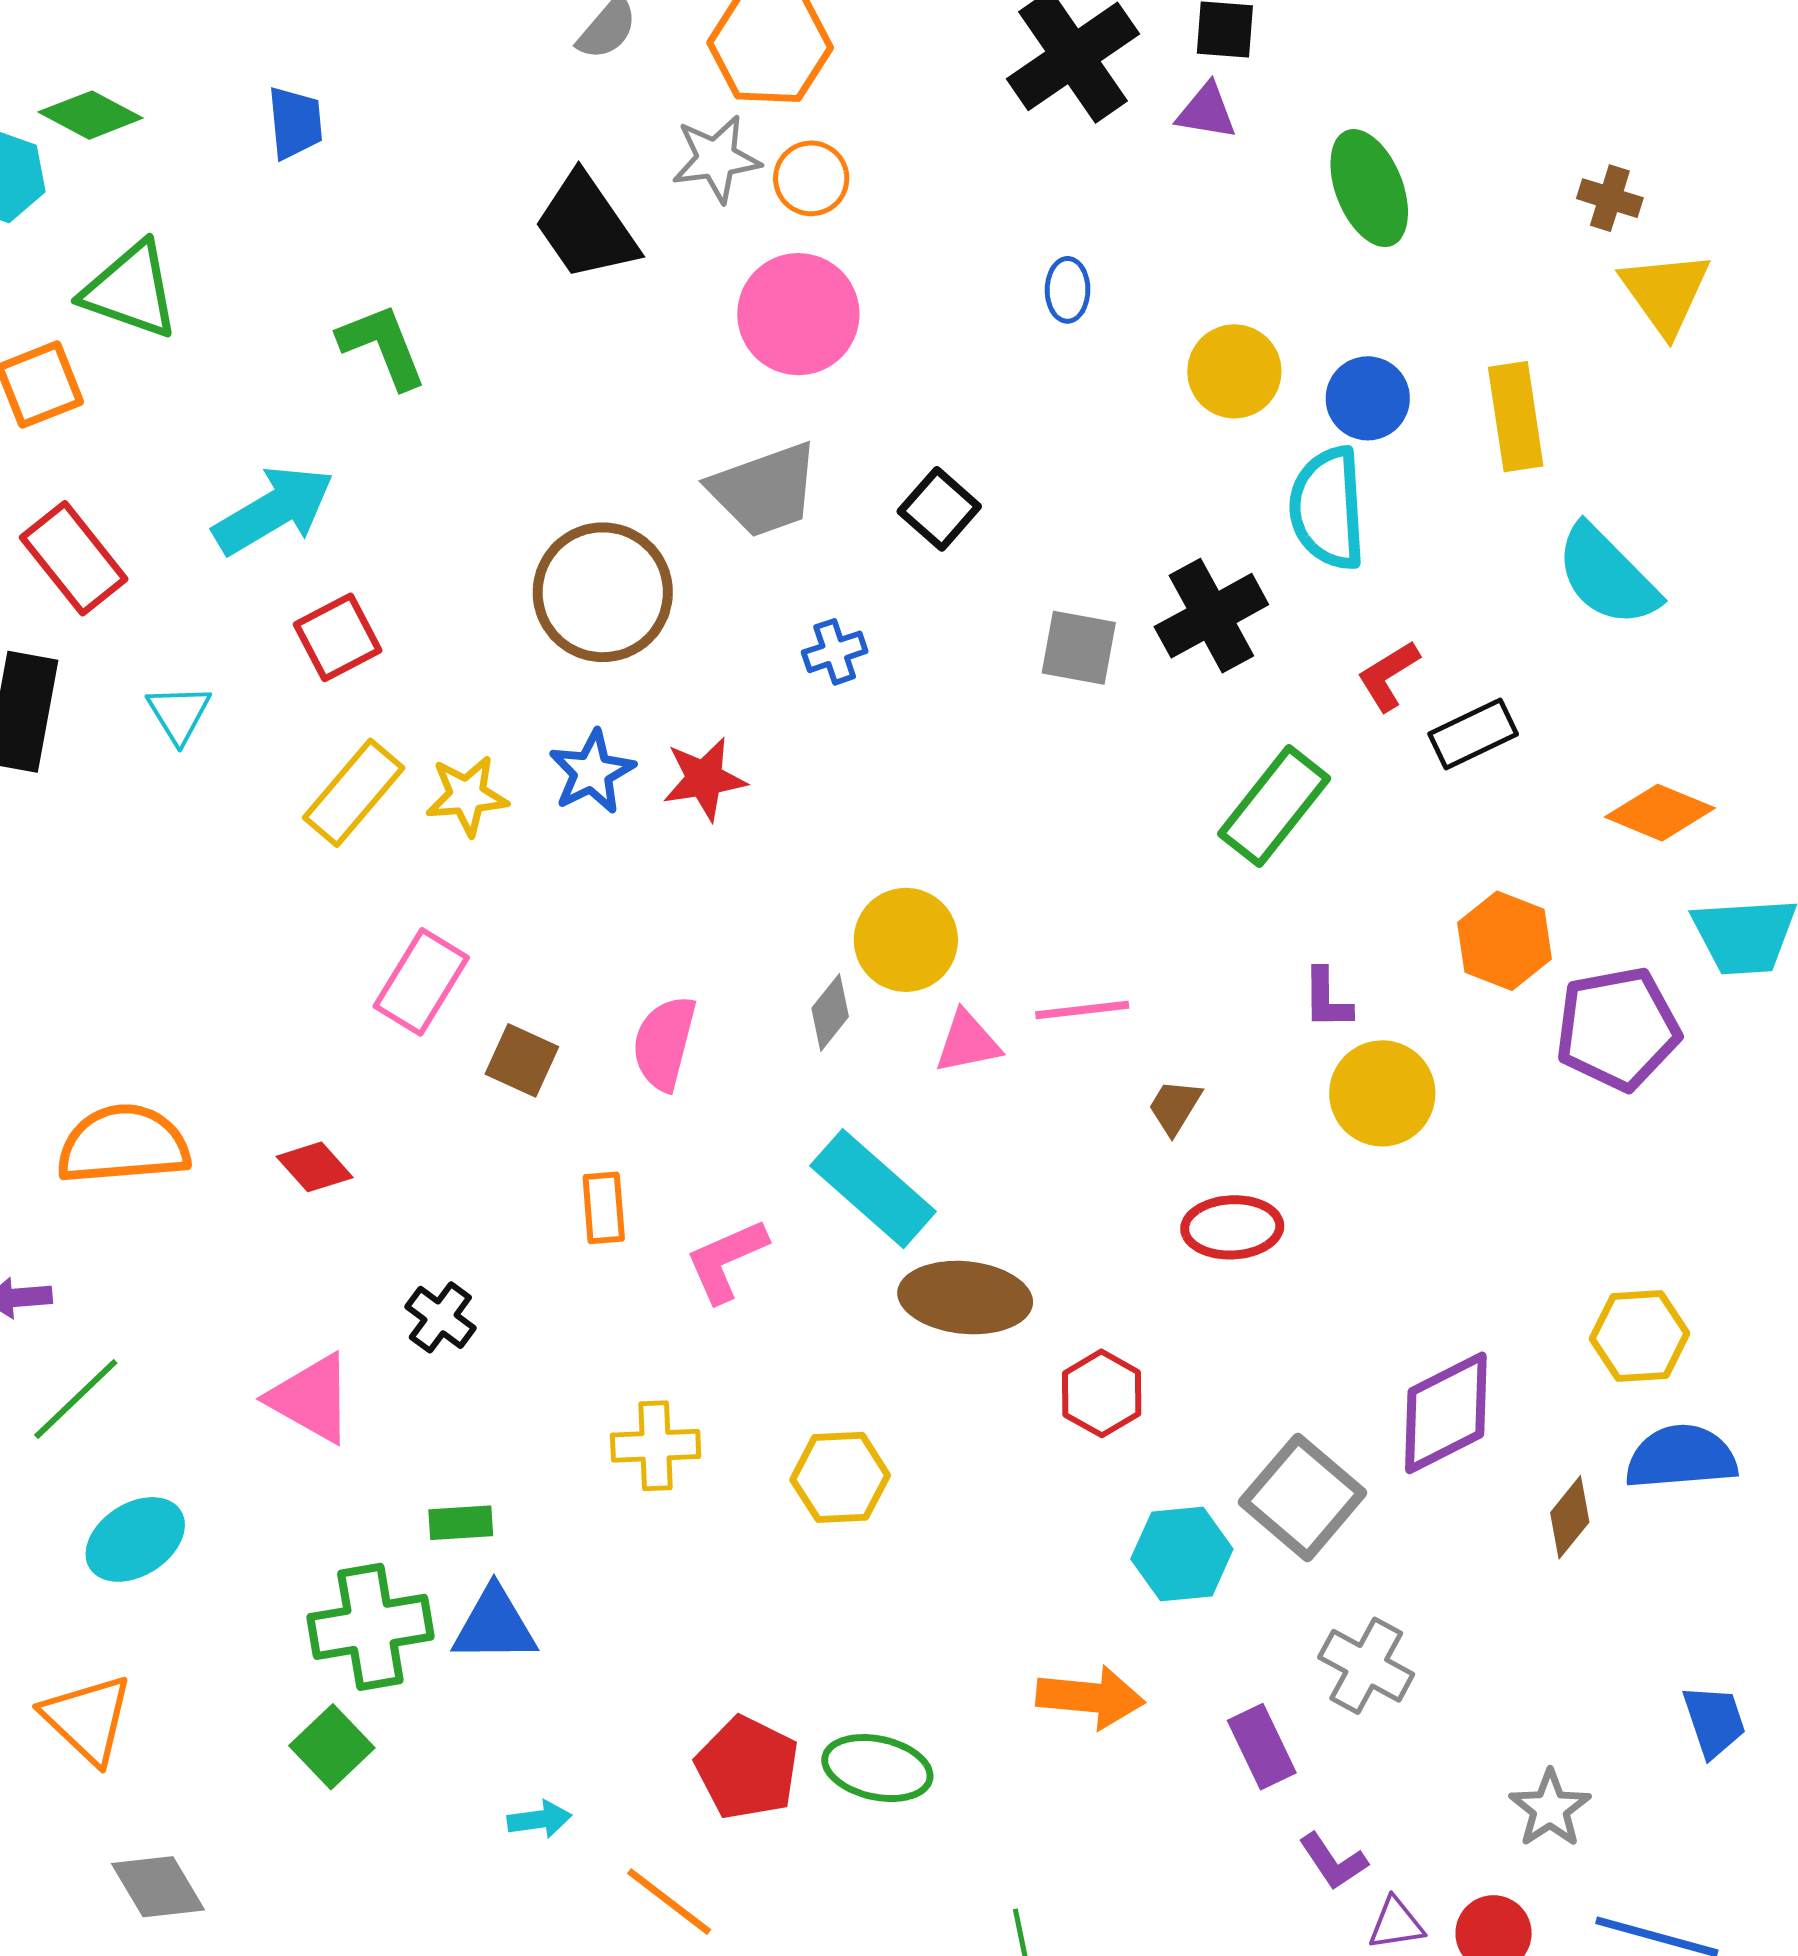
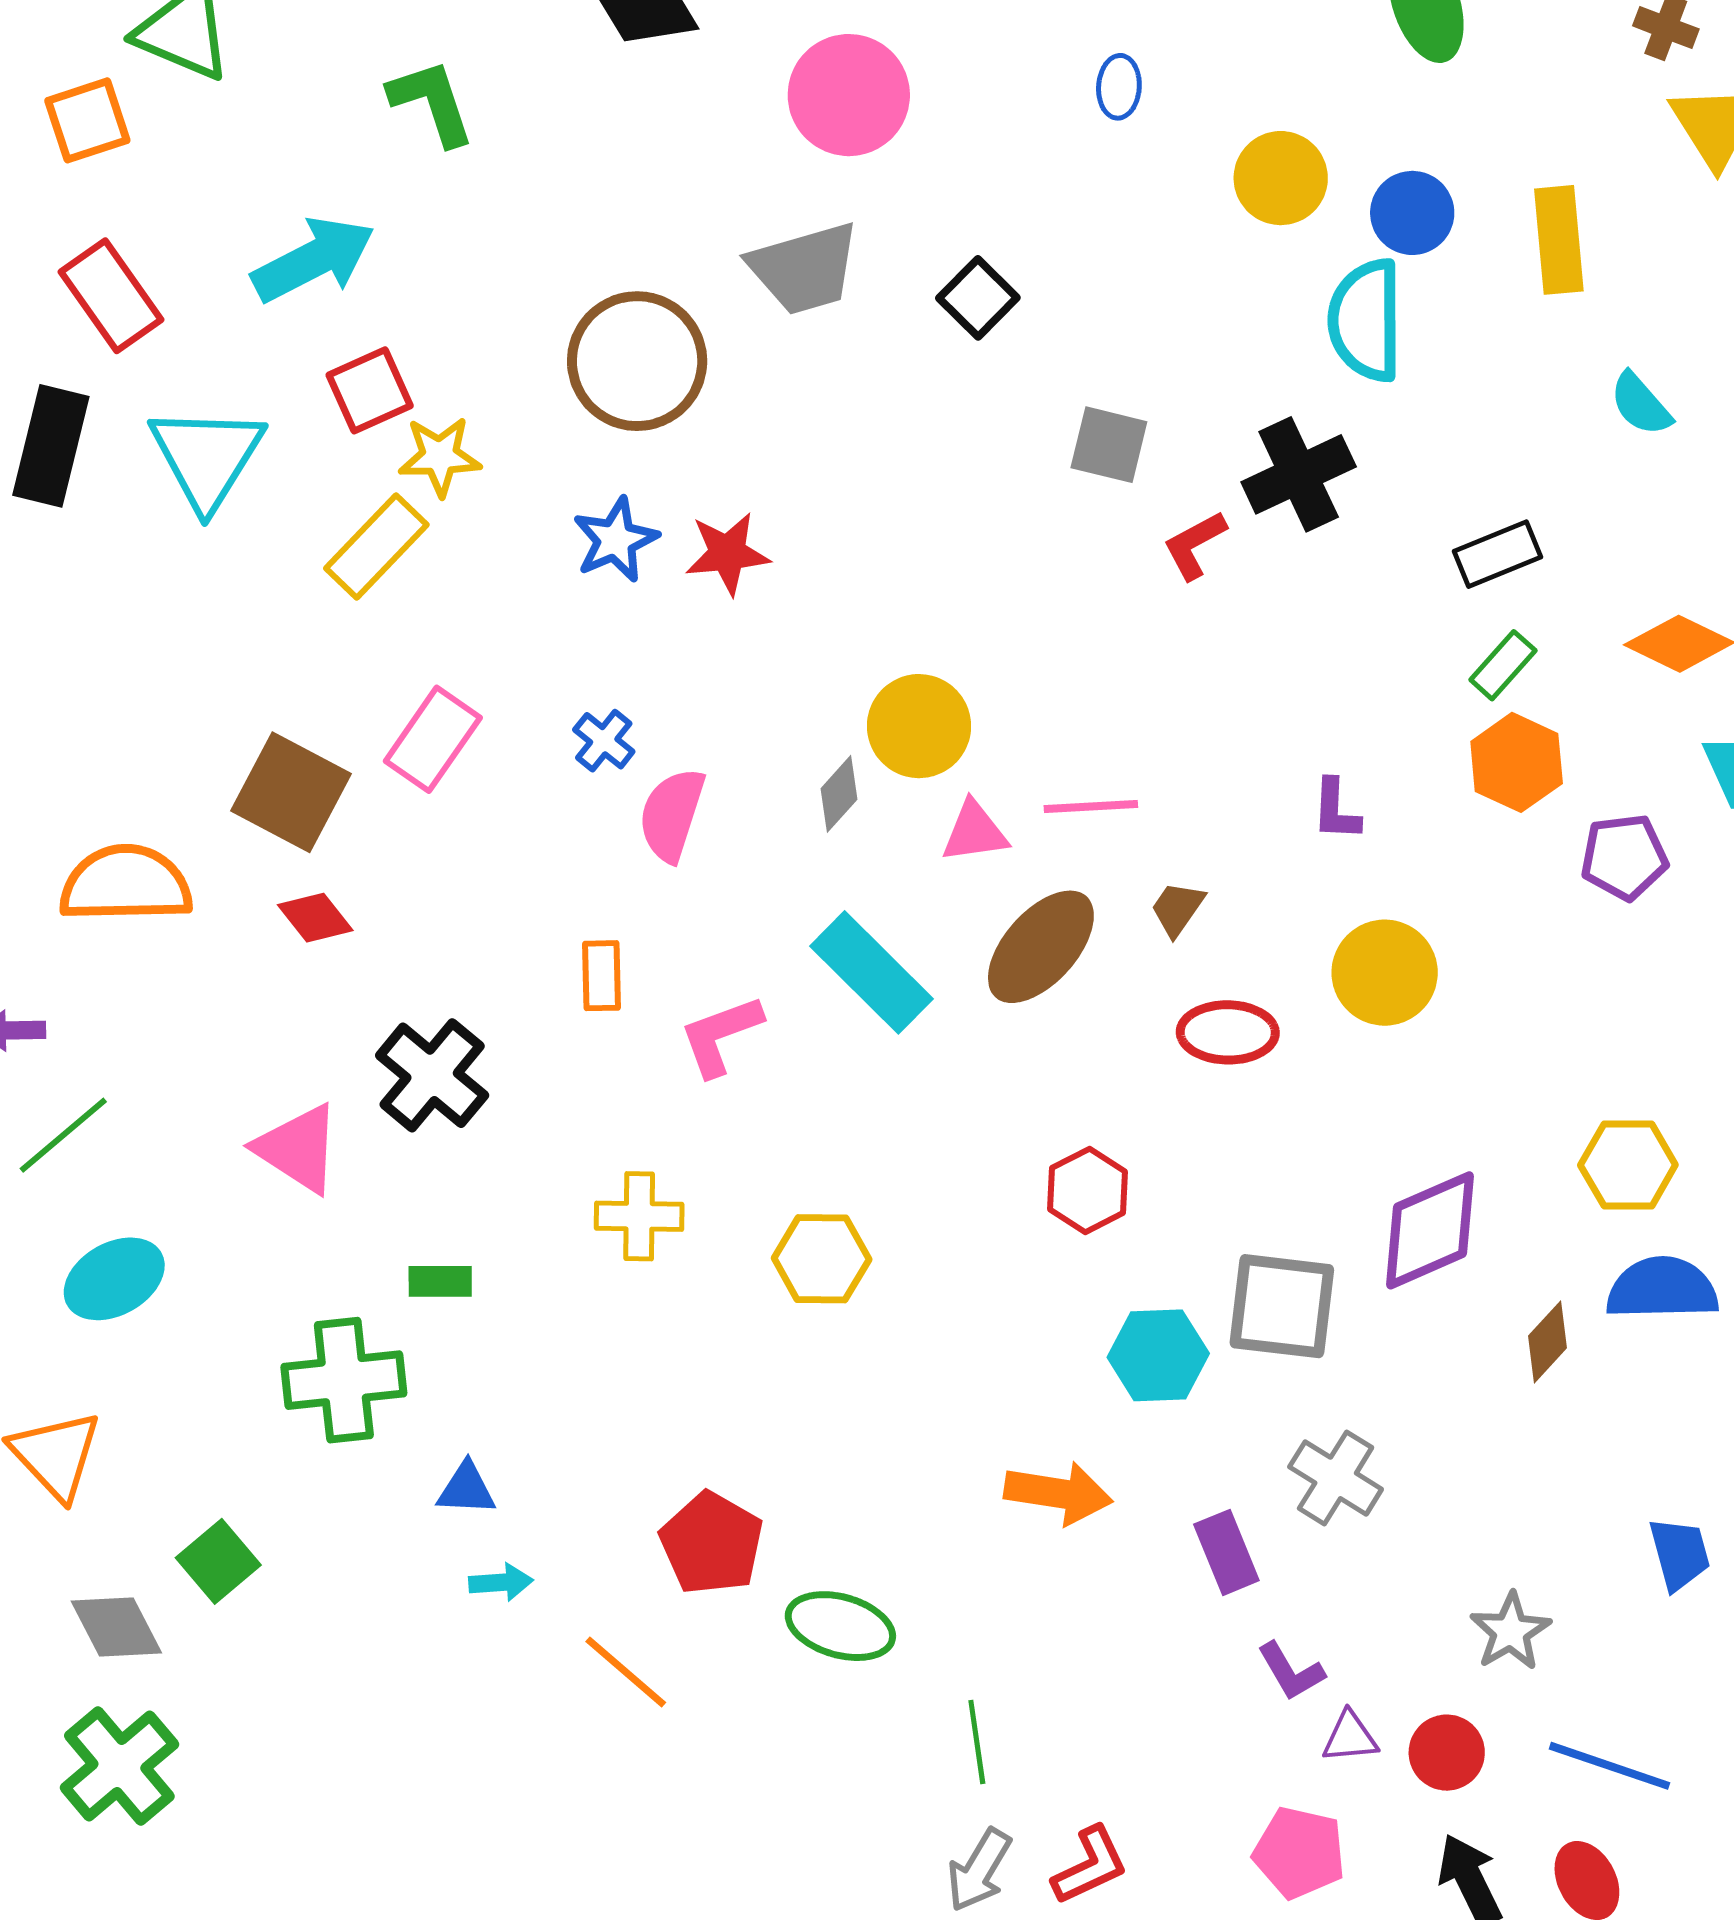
cyan semicircle: (1607, 576) -> (1641, 404), size x0.6
black cross: (1211, 616) -> (1299, 474), moved
blue cross: (835, 652) -> (604, 741), moved, turned -36
red L-shape: (1388, 676) -> (1195, 545), moved
cyan triangle: (179, 714) -> (207, 457), size x1.8
yellow star: (467, 796) -> (440, 456), moved
green rectangle: (1274, 806) -> (1503, 665), moved, size x0.6
purple pentagon: (1618, 1029) -> (1624, 857), size x0.7
brown square: (522, 1060) -> (291, 792), moved, size x1.6
yellow circle: (1382, 1093) -> (1385, 973), moved
brown ellipse: (965, 1298) -> (1041, 947), moved, turned -57
black cross: (440, 1317) -> (432, 1075), size x1.6
gray square: (1303, 1497) -> (1282, 1306), turned -37
blue triangle: (495, 1625) -> (466, 1489), moved, size x0.7
green square: (332, 1747) -> (218, 1561), moved
green ellipse: (877, 1768) -> (840, 1626), moved

